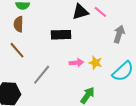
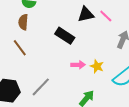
black rectangle: (61, 35) -> (65, 36), turned 30
gray line: (42, 75) -> (41, 87), moved

